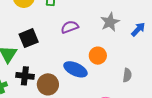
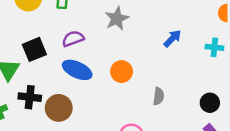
gray star: (110, 22) -> (117, 19), moved
purple semicircle: (70, 27) -> (73, 39), moved
blue ellipse: (75, 69) -> (77, 70), moved

